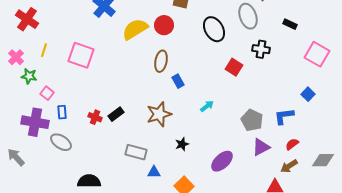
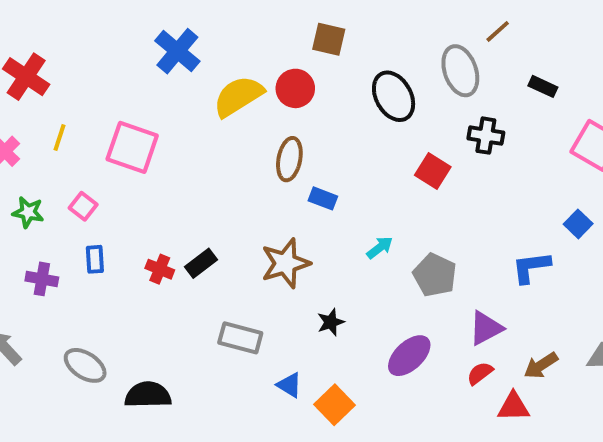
green star: (29, 76) -> (28, 212), moved
blue rectangle: (178, 81) -> (323, 198), turned -40
pink square: (47, 93) -> (83, 206), moved
gray pentagon: (252, 120) -> (435, 275), moved
purple cross: (35, 122) -> (42, 279), size x0.6
gray ellipse: (61, 142) -> (85, 365), moved
red semicircle: (292, 144) -> (480, 373), moved
blue triangle: (154, 172) -> (289, 385), moved, turned 32

